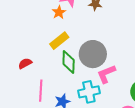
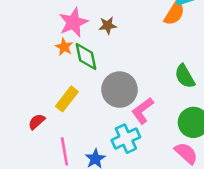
yellow rectangle: (59, 41) -> (67, 99), moved
green diamond: (69, 62) -> (86, 56), moved

